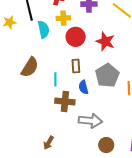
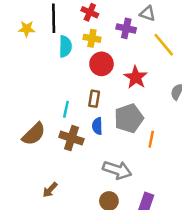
brown semicircle: (30, 67) -> (34, 134), moved
gray arrow: (90, 121) -> (117, 170), moved
brown arrow: (49, 143) -> (50, 190), moved

